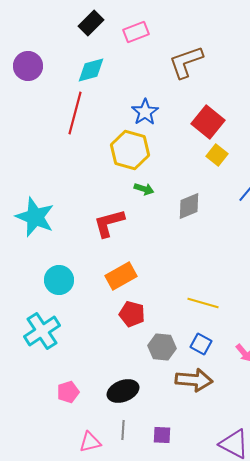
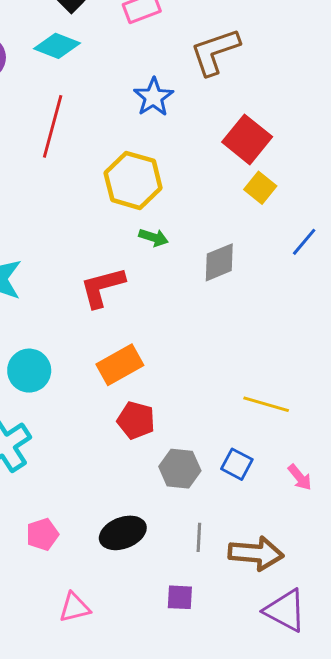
cyan diamond: (91, 70) -> (57, 46), moved, turned 36
blue star: (145, 112) -> (154, 97), moved
yellow line: (203, 303) -> (266, 404), moved
brown arrow: (194, 380) -> (256, 553), moved
gray line: (123, 430) -> (199, 537), moved

